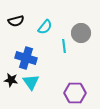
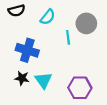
black star: (11, 80) -> (22, 78), moved
cyan triangle: (31, 82) -> (43, 80), moved

